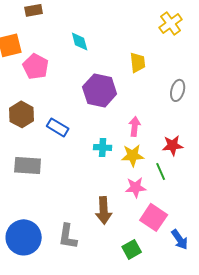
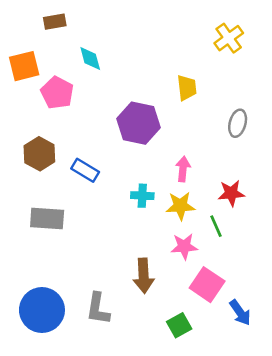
cyan diamond: (80, 41) -> (90, 58), moved

